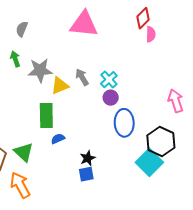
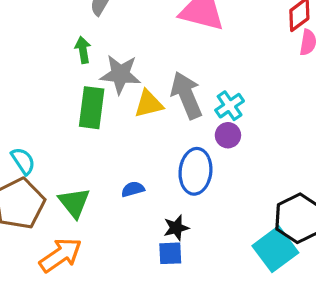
gray arrow: (82, 77) -> (187, 95), size x1.6
green rectangle: (46, 115) -> (92, 108), moved
blue ellipse: (124, 123) -> (195, 171), moved
orange arrow: (20, 185) -> (61, 255), turned 76

